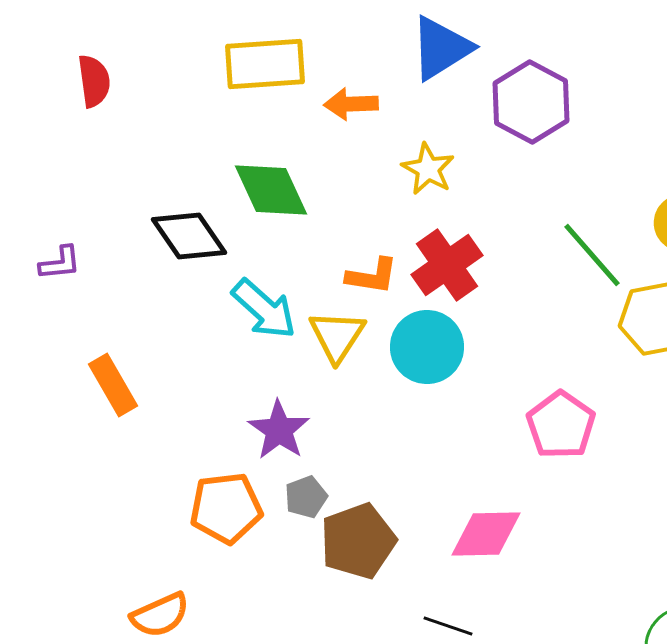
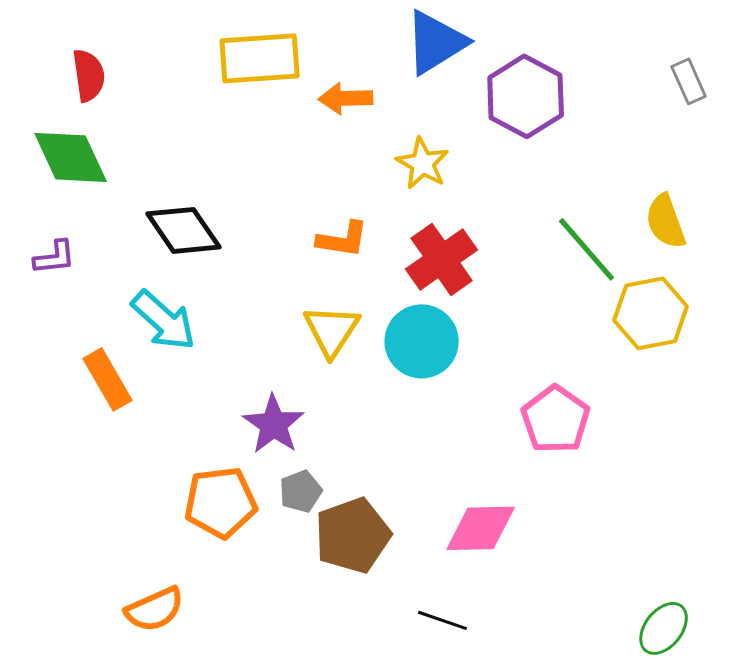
green diamond: (271, 190) -> (71, 157), moved
orange L-shape: (372, 276) -> (343, 239), moved
cyan arrow: (264, 309) -> (164, 320), moved

